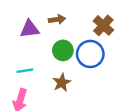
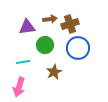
brown cross: (103, 25) -> (70, 24), moved, turned 30
green circle: (63, 50) -> (45, 45), moved

